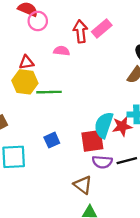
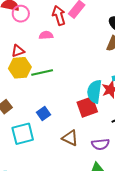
blue square: (52, 140) -> (44, 113), moved
purple semicircle: (102, 162) -> (100, 144), moved
brown triangle: (83, 185) -> (70, 138), moved

